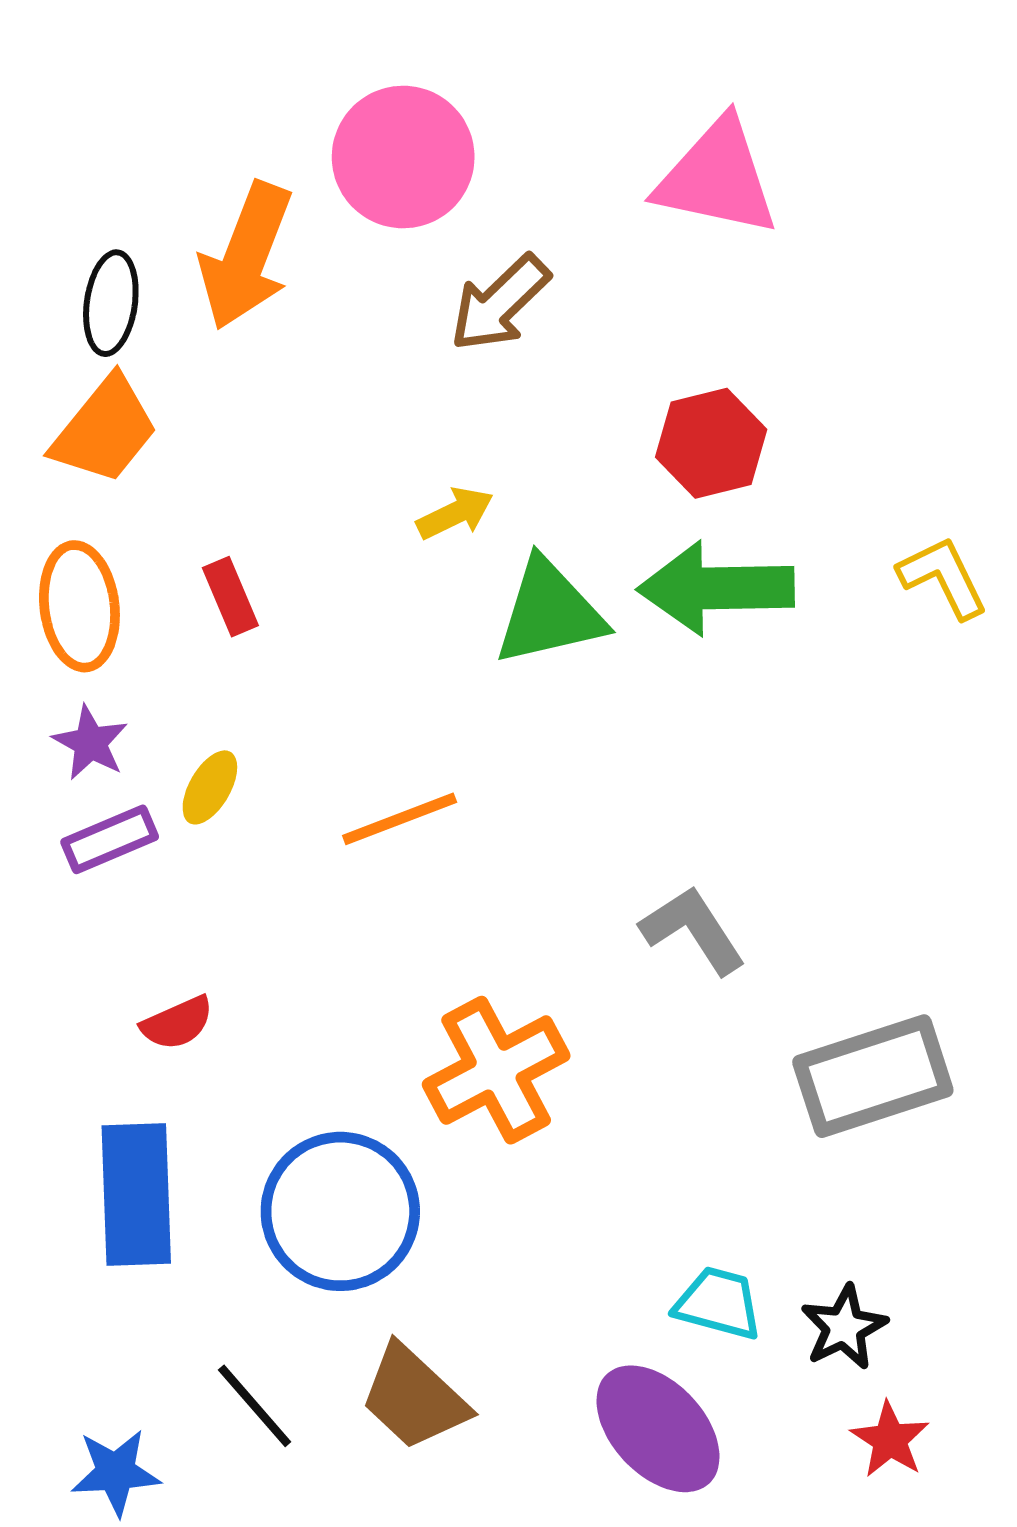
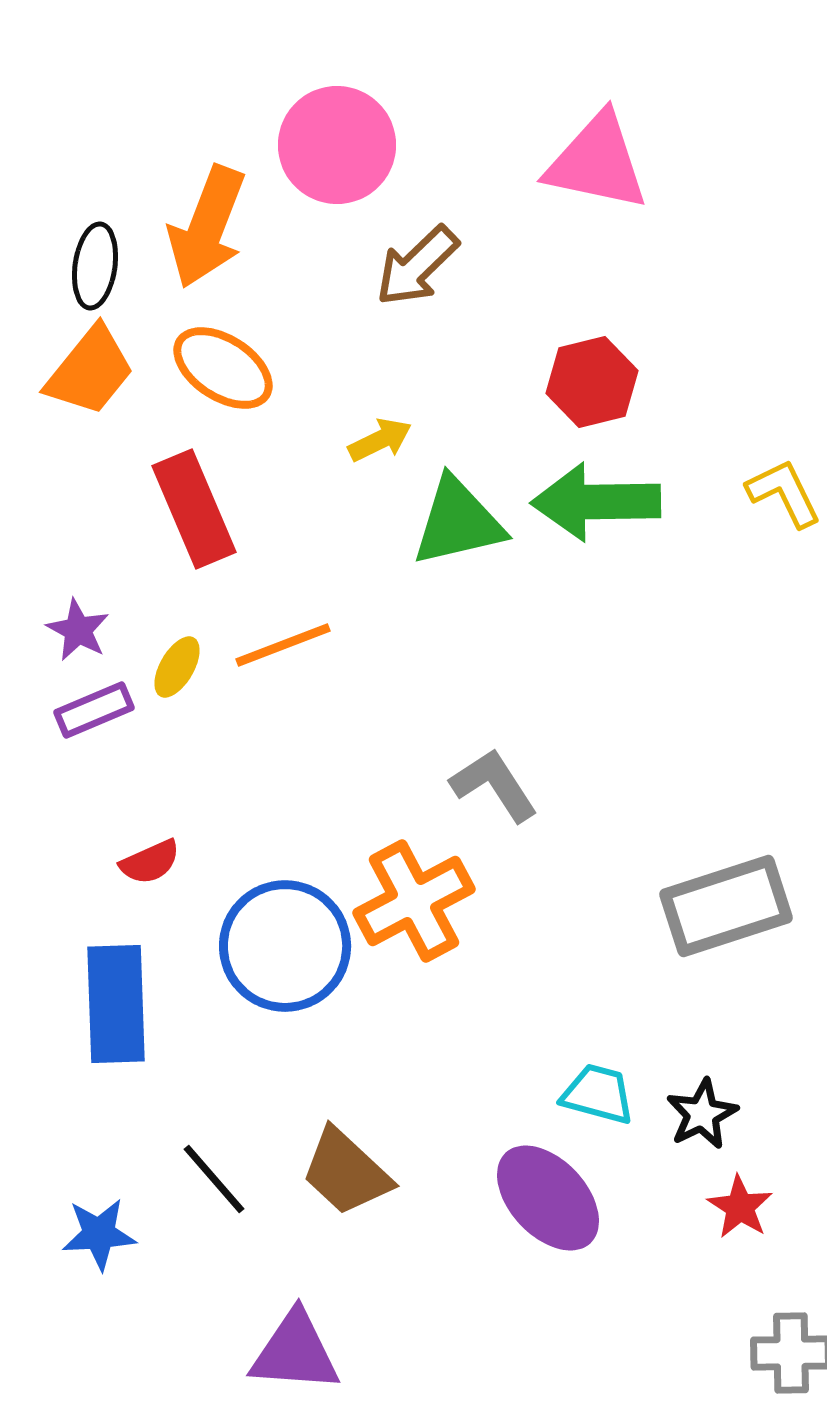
red rectangle: (230, 597) -> (194, 509), size x1.8
orange ellipse: (79, 606) -> (223, 368), moved, turned -50
orange line: (400, 819) -> (283, 645), moved
gray L-shape: (693, 930) -> (494, 785), moved
blue circle: (340, 1211) -> (285, 946), moved

